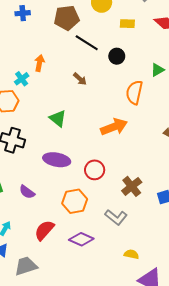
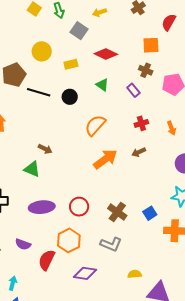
green triangle: (157, 70) -> (102, 85), moved, turned -40
brown arrow: (80, 79) -> (45, 149), moved
orange semicircle: (134, 92) -> (95, 125), turned 45
orange arrow: (114, 127) -> (105, 159), moved
red semicircle: (44, 230) -> (47, 260), moved

